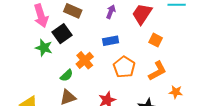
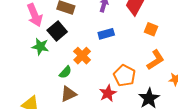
orange pentagon: (124, 67) -> (124, 76), moved

